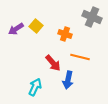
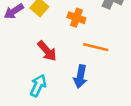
red arrow: (53, 63) -> (47, 51), moved

